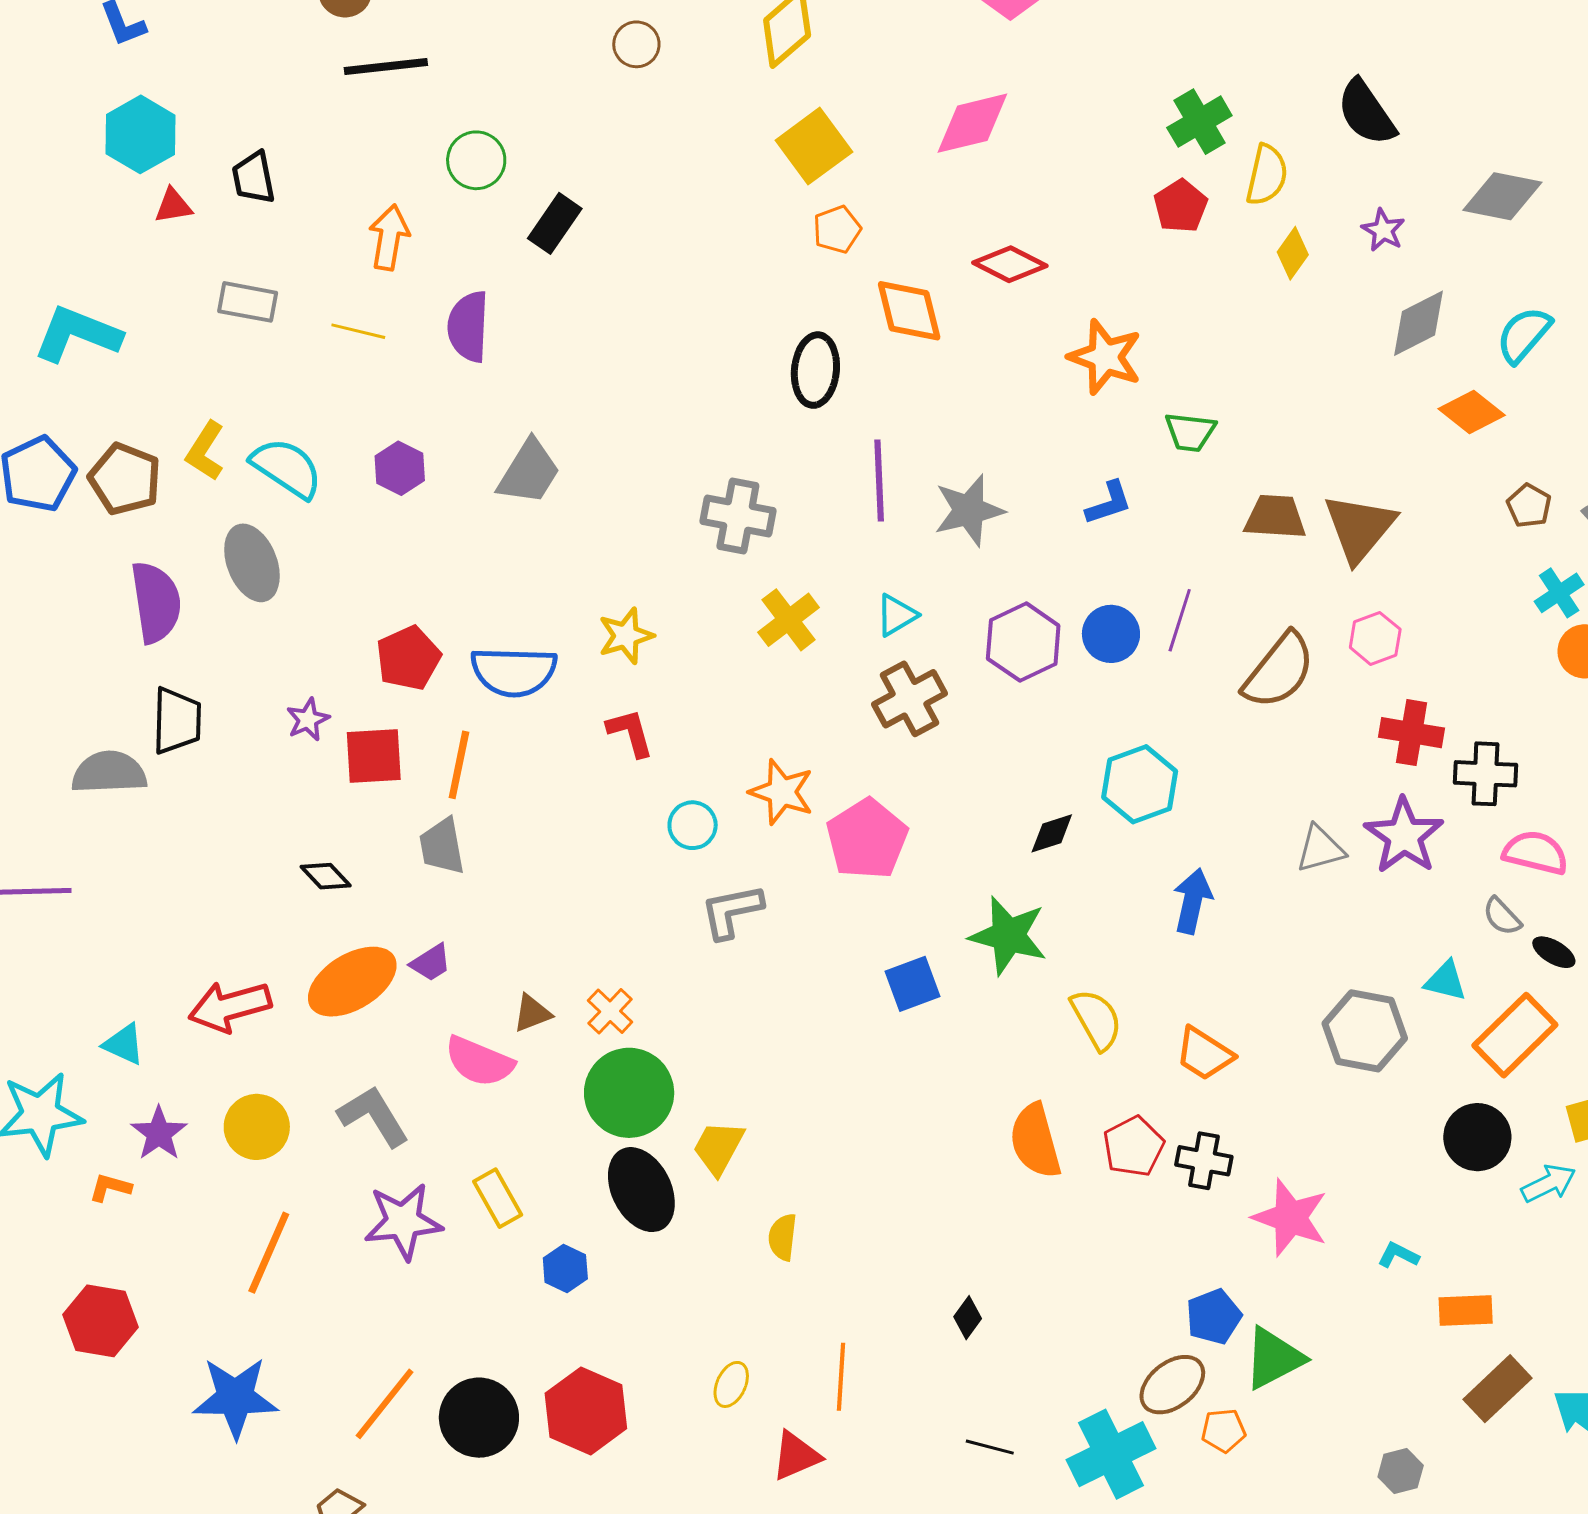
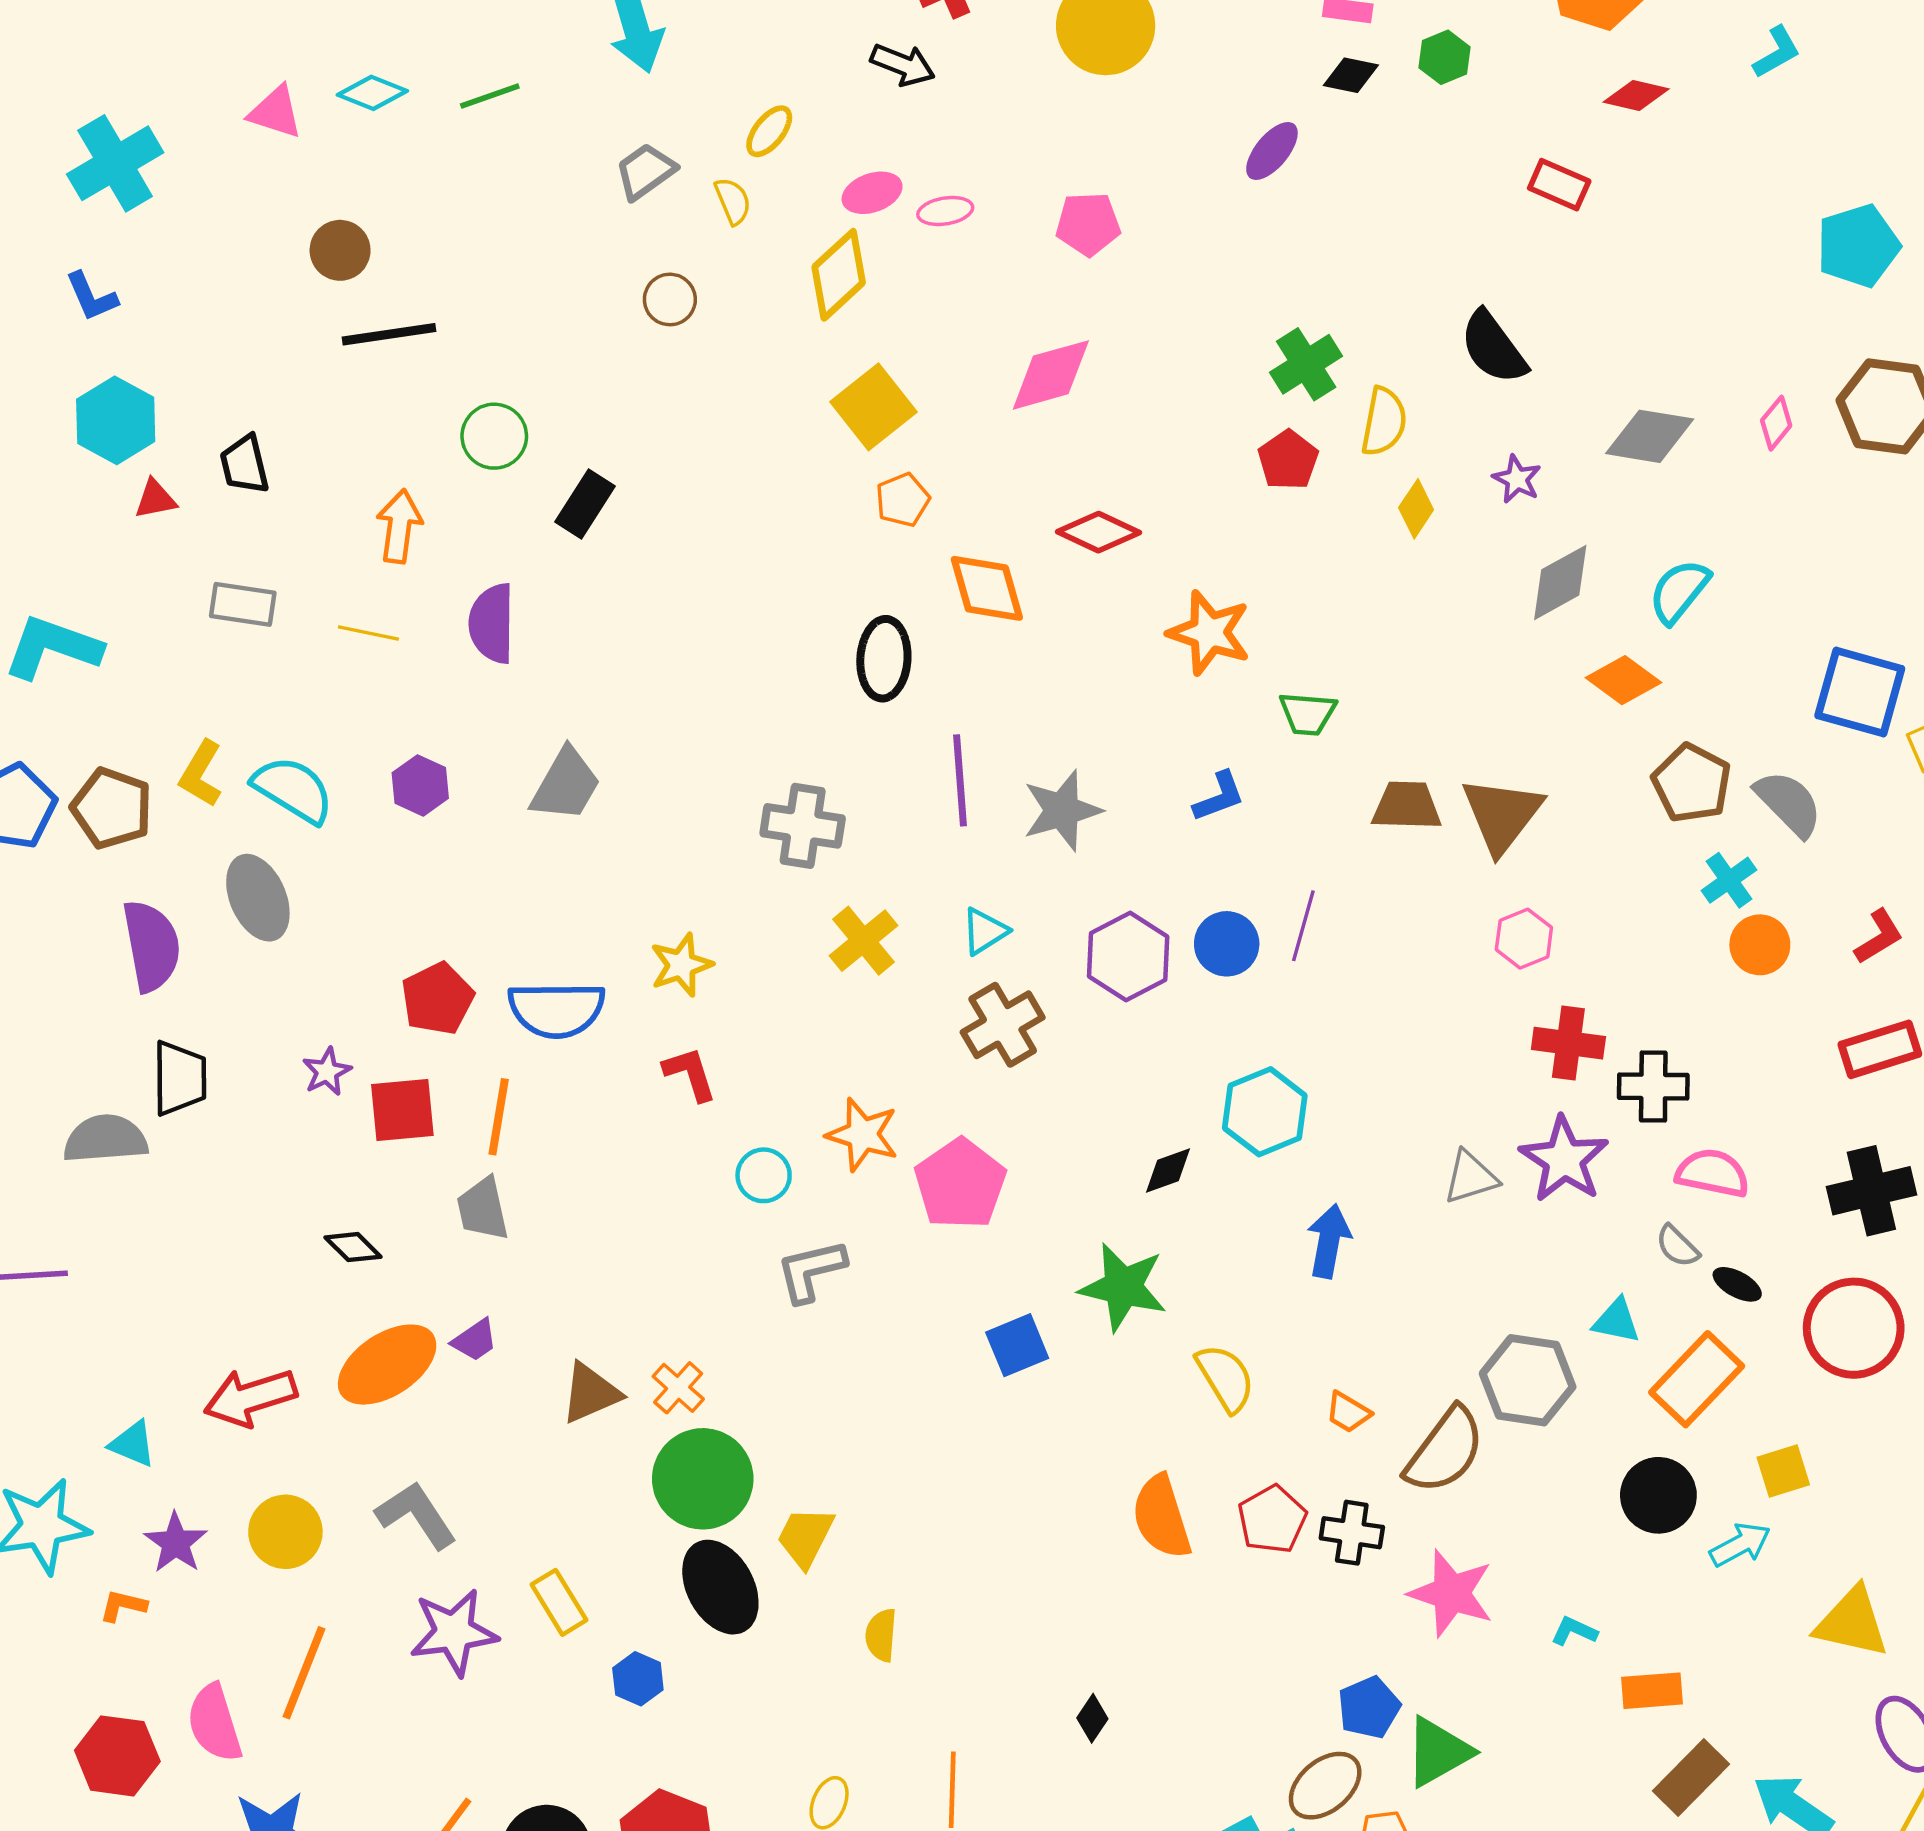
brown pentagon: (1529, 506) -> (1692, 783), size x1.6
brown semicircle: (1279, 671) -> (1445, 1450), moved
brown triangle: (532, 1013) -> (591, 1393), size x1.4
orange trapezoid: (1204, 1054) -> (1348, 1412), size x0.7
pink semicircle: (479, 1061) -> (215, 1723), moved, turned 52

